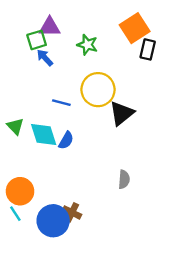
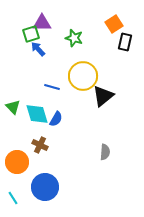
orange square: (135, 28) -> (114, 24), size x0.7
brown cross: (72, 212) -> (40, 145), moved
cyan line: (15, 214) -> (13, 198), moved

